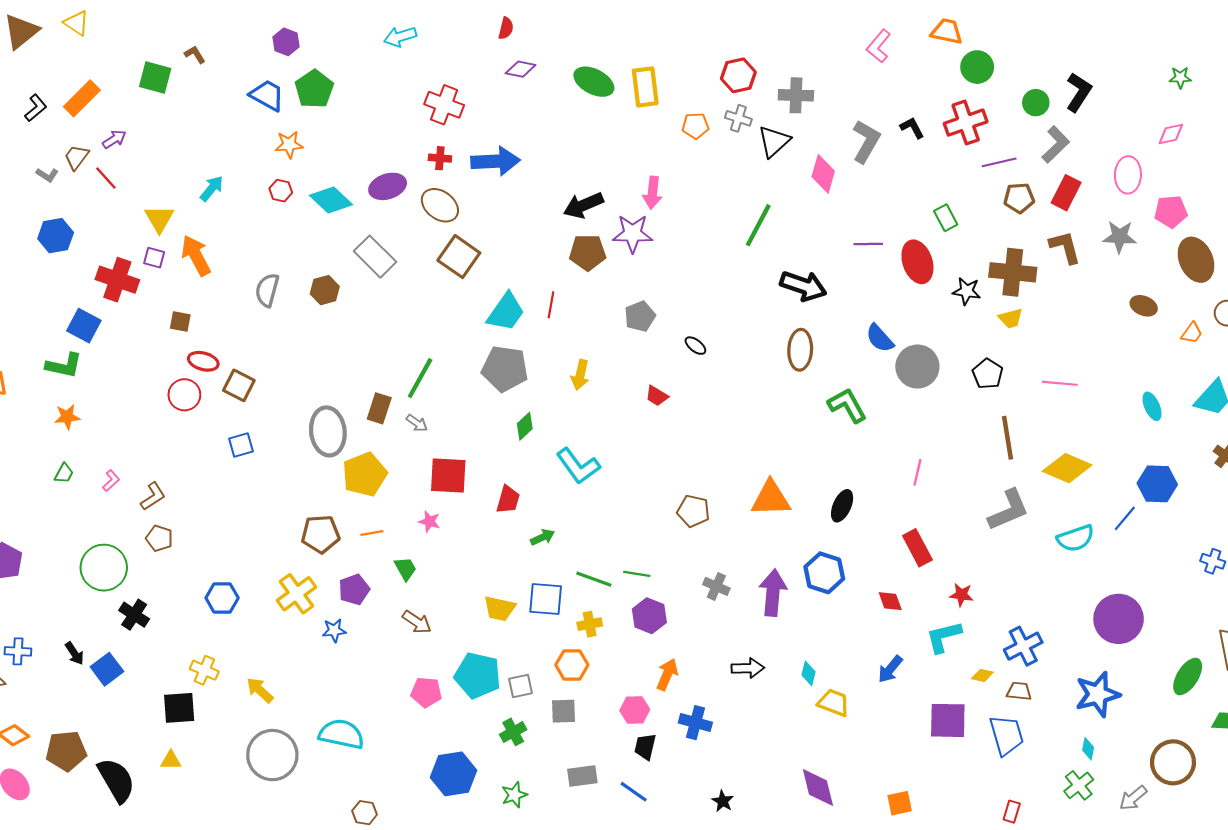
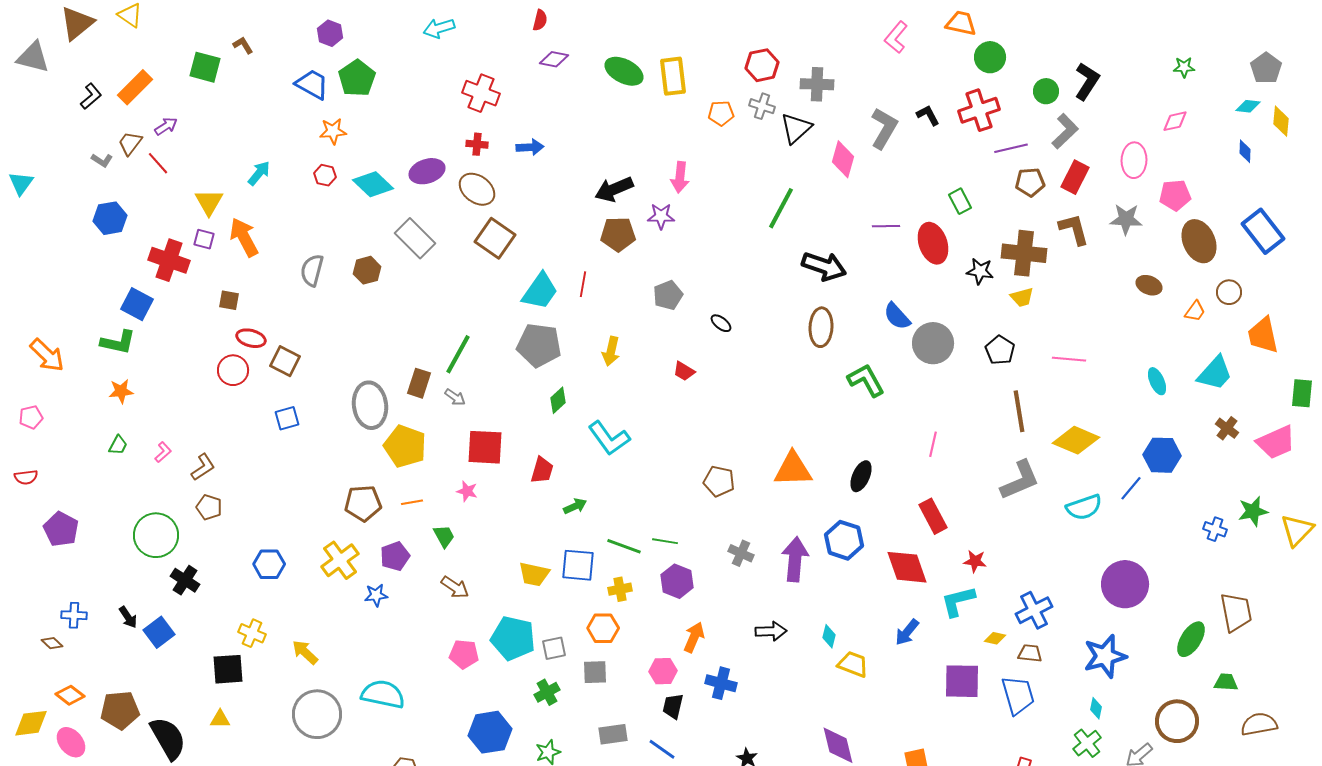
blue arrow: (495, 161) -> (530, 147), size x0.6
purple star: (633, 234) -> (661, 216), size x0.7
yellow pentagon: (365, 474) -> (405, 446), turned -30
red diamond: (890, 601) -> (907, 567), size x1.8

